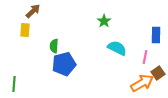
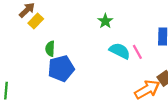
yellow rectangle: (25, 30) -> (36, 21), moved, turned 40
pink line: (145, 57) -> (137, 52), moved, turned -40

